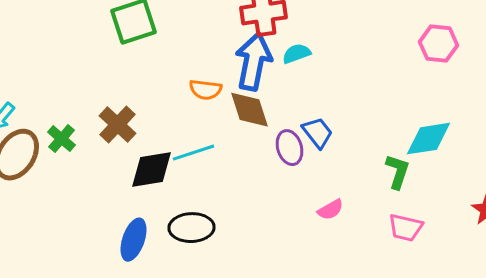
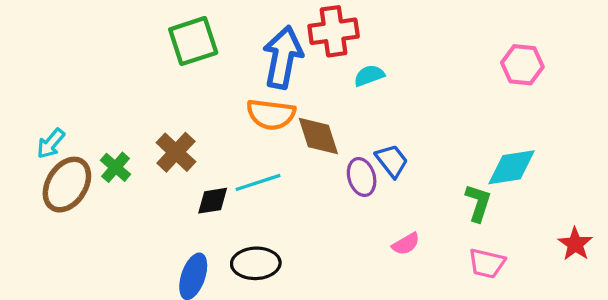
blue arrow: (254, 62) -> (283, 57), moved
orange semicircle: (206, 90) -> (271, 114), size x1.4
black diamond: (152, 170) -> (213, 201), size x0.7

